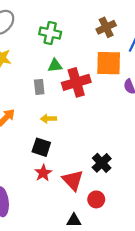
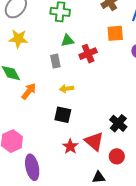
orange square: (109, 63) -> (115, 33), size x0.7
red cross: (76, 82) -> (88, 54), size x0.7
red star: (43, 173) -> (70, 146), moved

